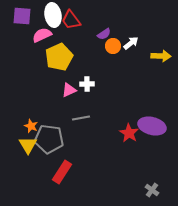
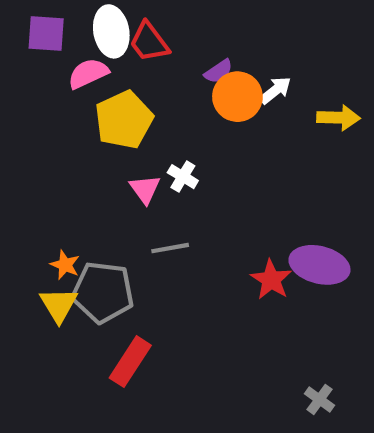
orange circle: (113, 46) -> (237, 97), size x1.5
white cross: (87, 84) -> (183, 177), turned 32
pink triangle: (69, 90) -> (145, 189), turned -42

